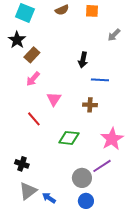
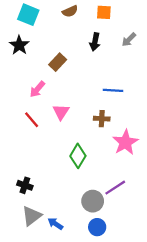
brown rectangle: (32, 55) -> (58, 62), moved
black arrow: (83, 60) -> (95, 42), moved
red line: (34, 119) -> (32, 120), moved
green diamond: (69, 138) -> (78, 156), turned -65
pink star: (112, 139) -> (125, 142), moved

